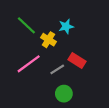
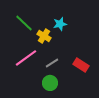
red rectangle: (77, 61) -> (81, 65), moved
green circle: (64, 94) -> (50, 83), moved

